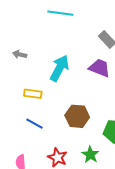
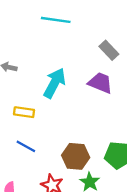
brown hexagon: (77, 116) -> (76, 156), moved

